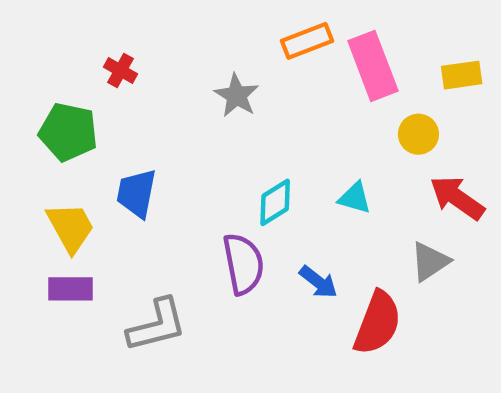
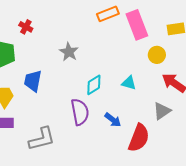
gray star: (237, 96) -> (69, 52), moved

